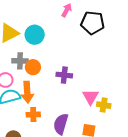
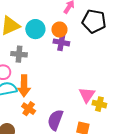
orange circle: (33, 67) -> (59, 30), moved
purple cross: (64, 75) -> (61, 42), moved
orange cross: (33, 115) -> (29, 109), turned 32

